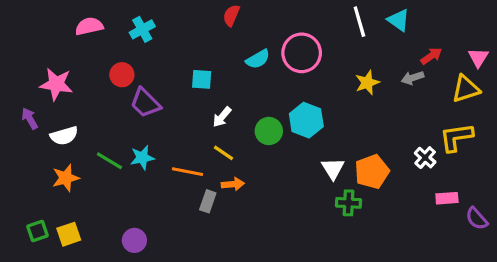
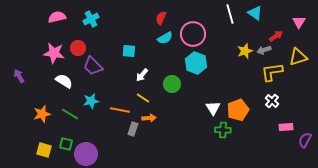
red semicircle: (231, 15) -> (161, 18), moved
pink triangle: (478, 58) -> (299, 22), moved
yellow star: (367, 83) -> (245, 51), moved
pink star: (56, 84) -> (54, 53), moved
cyan hexagon: (306, 120) -> (196, 63), moved
white semicircle: (64, 136) -> (64, 81), moved, turned -132
yellow L-shape: (456, 137) -> (272, 72), moved
green line: (109, 161) -> (70, 114), moved
purple semicircle: (477, 219) -> (305, 140), turned 70
green square: (38, 231) -> (66, 144), moved, turned 32
yellow square: (69, 234) -> (44, 150), turned 35
purple circle: (134, 240) -> (86, 154), size x1.5

